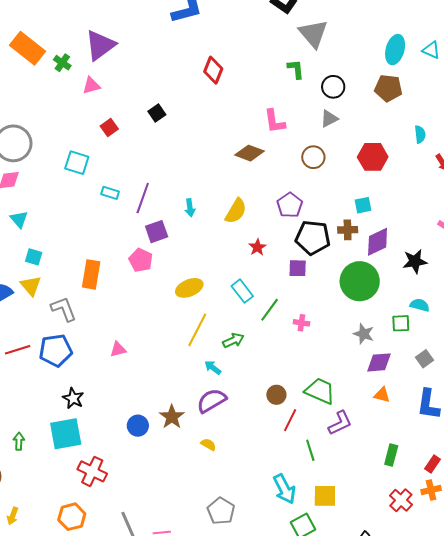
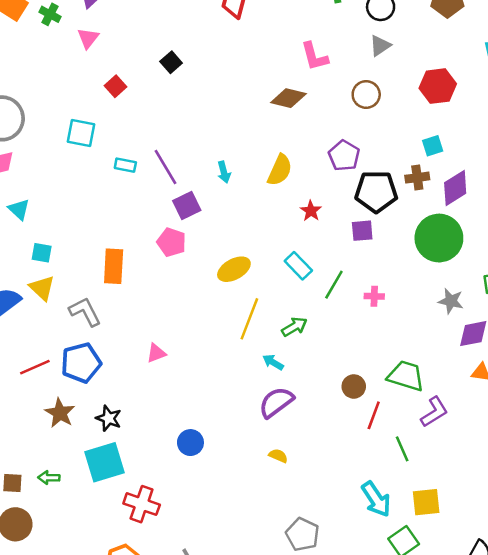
pink triangle: (91, 86) -> (88, 38), turned -30
purple line: (143, 198) -> (165, 167), turned -44
brown star: (172, 417) -> (60, 413), moved
green arrow: (19, 441) -> (49, 478), turned -84

